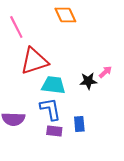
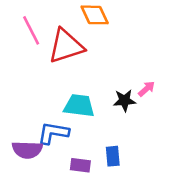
red triangle: (34, 61) -> (66, 46), moved
blue L-shape: (50, 109) -> (53, 133), moved, turned -70

